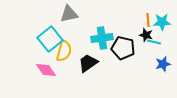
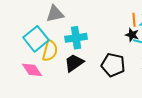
cyan cross: (102, 38) -> (76, 38), moved
black pentagon: (123, 48) -> (113, 65), moved

